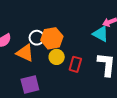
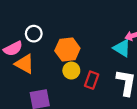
white circle: (37, 38) -> (34, 34), moved
orange triangle: (25, 53) -> (24, 64), moved

